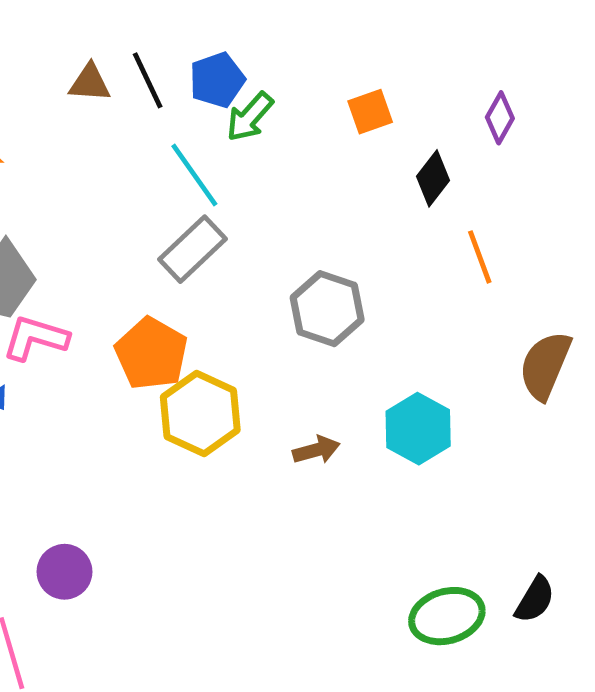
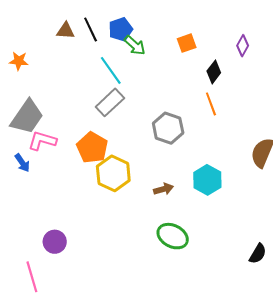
green arrow: (250, 117) -> (135, 45), turned -90
orange line: (480, 257) -> (211, 104), moved
green ellipse: (447, 616) -> (173, 236), moved, turned 44

